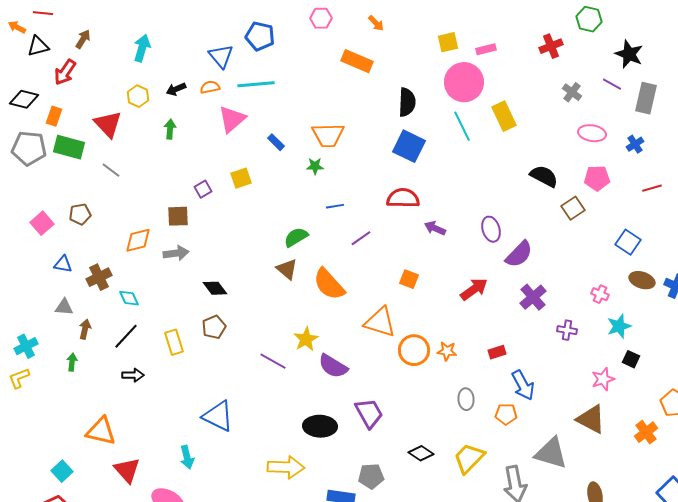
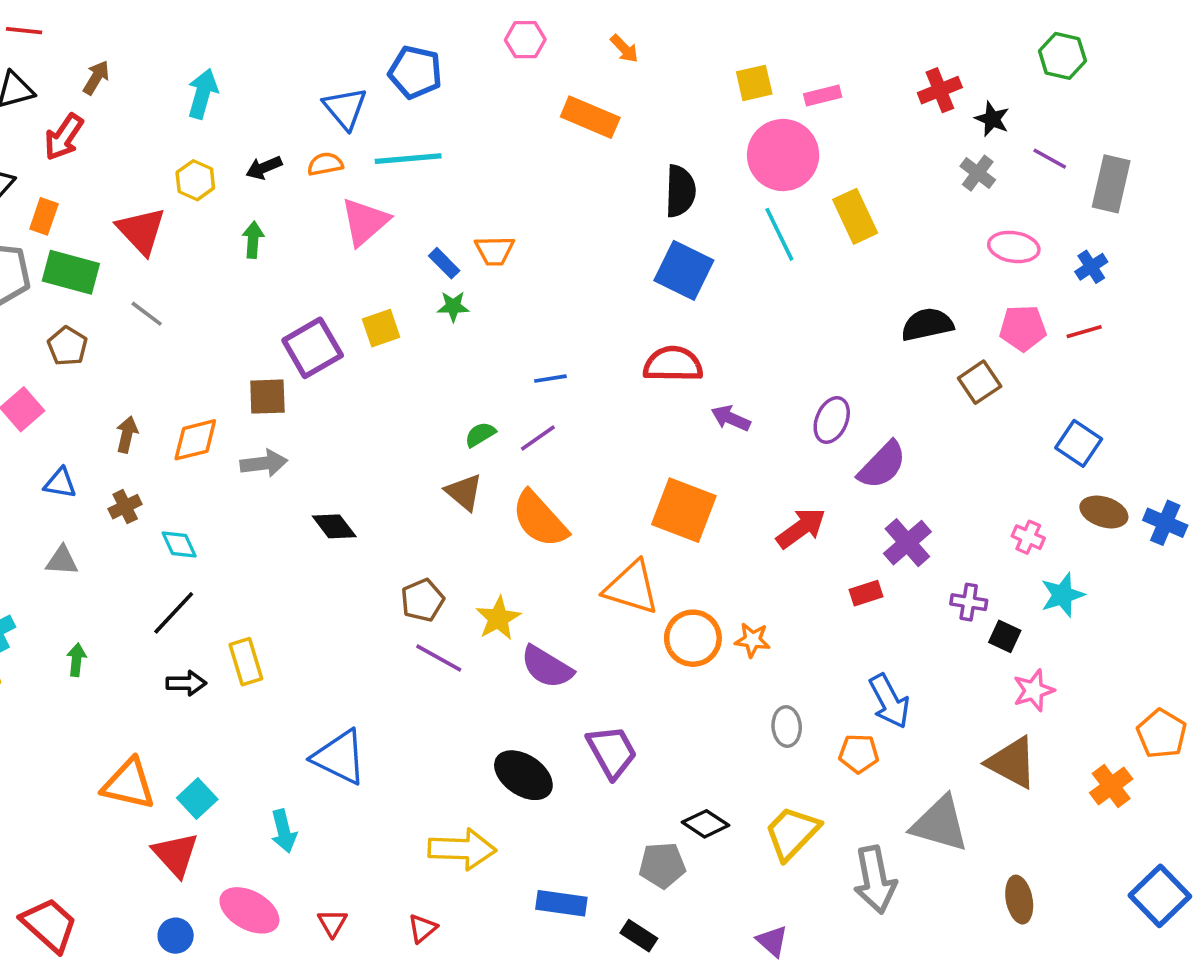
green hexagon: (589, 19) -> (1062, 56), moved
black star: (629, 54) -> (992, 119), moved, size x0.7
orange trapezoid: (328, 135) -> (495, 251), moved, size x0.7
green star: (315, 166) -> (453, 306), moved
black semicircle: (544, 176) -> (927, 324), turned -40
red line: (652, 188) -> (1084, 332), moved
purple square: (203, 189) -> (313, 348), size x1.8
brown pentagon: (80, 214) -> (67, 346), moved, turned -30
purple ellipse: (491, 229) -> (832, 420), turned 40
green semicircle: (296, 237) -> (480, 434), size x0.7
purple line: (361, 238) -> (538, 438), moved
brown cross: (99, 277) -> (125, 507), size x0.7
orange square: (409, 279) -> (684, 510), size x1.8
brown pentagon: (214, 327) -> (422, 600), moved
brown arrow: (85, 329) -> (127, 434), moved
yellow rectangle: (174, 342) -> (246, 662), moved
red rectangle: (497, 352) -> (866, 593), moved
black square: (631, 359) -> (1005, 636), moved
black ellipse: (320, 426) -> (523, 775), turned 32
cyan square: (62, 471) -> (197, 799), moved
gray pentagon: (371, 476) -> (662, 865), moved

